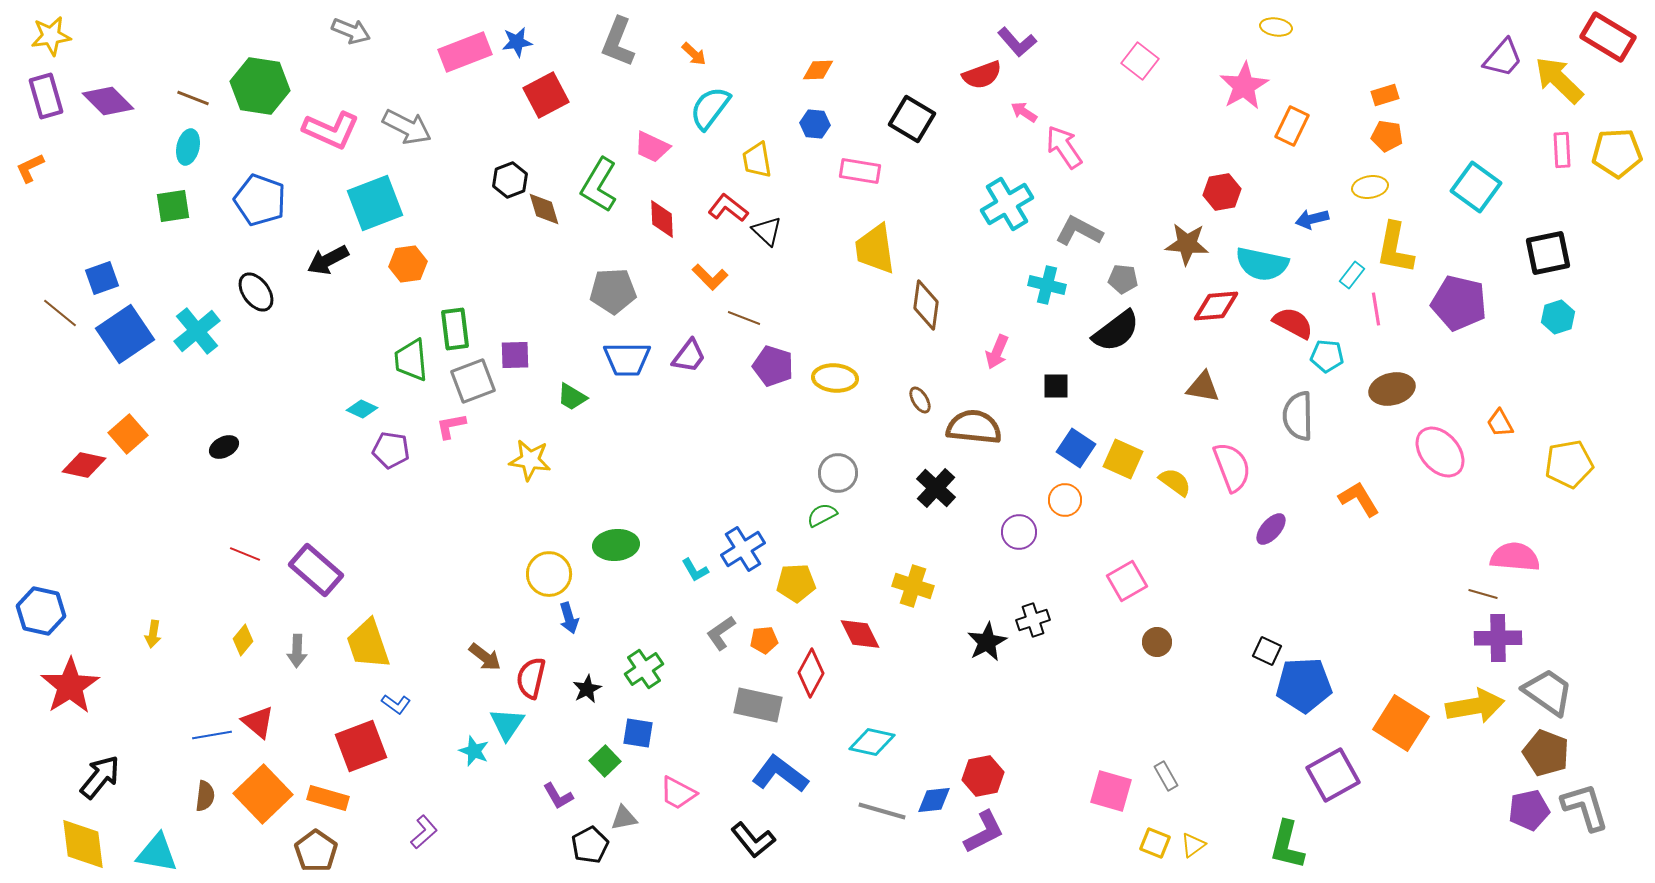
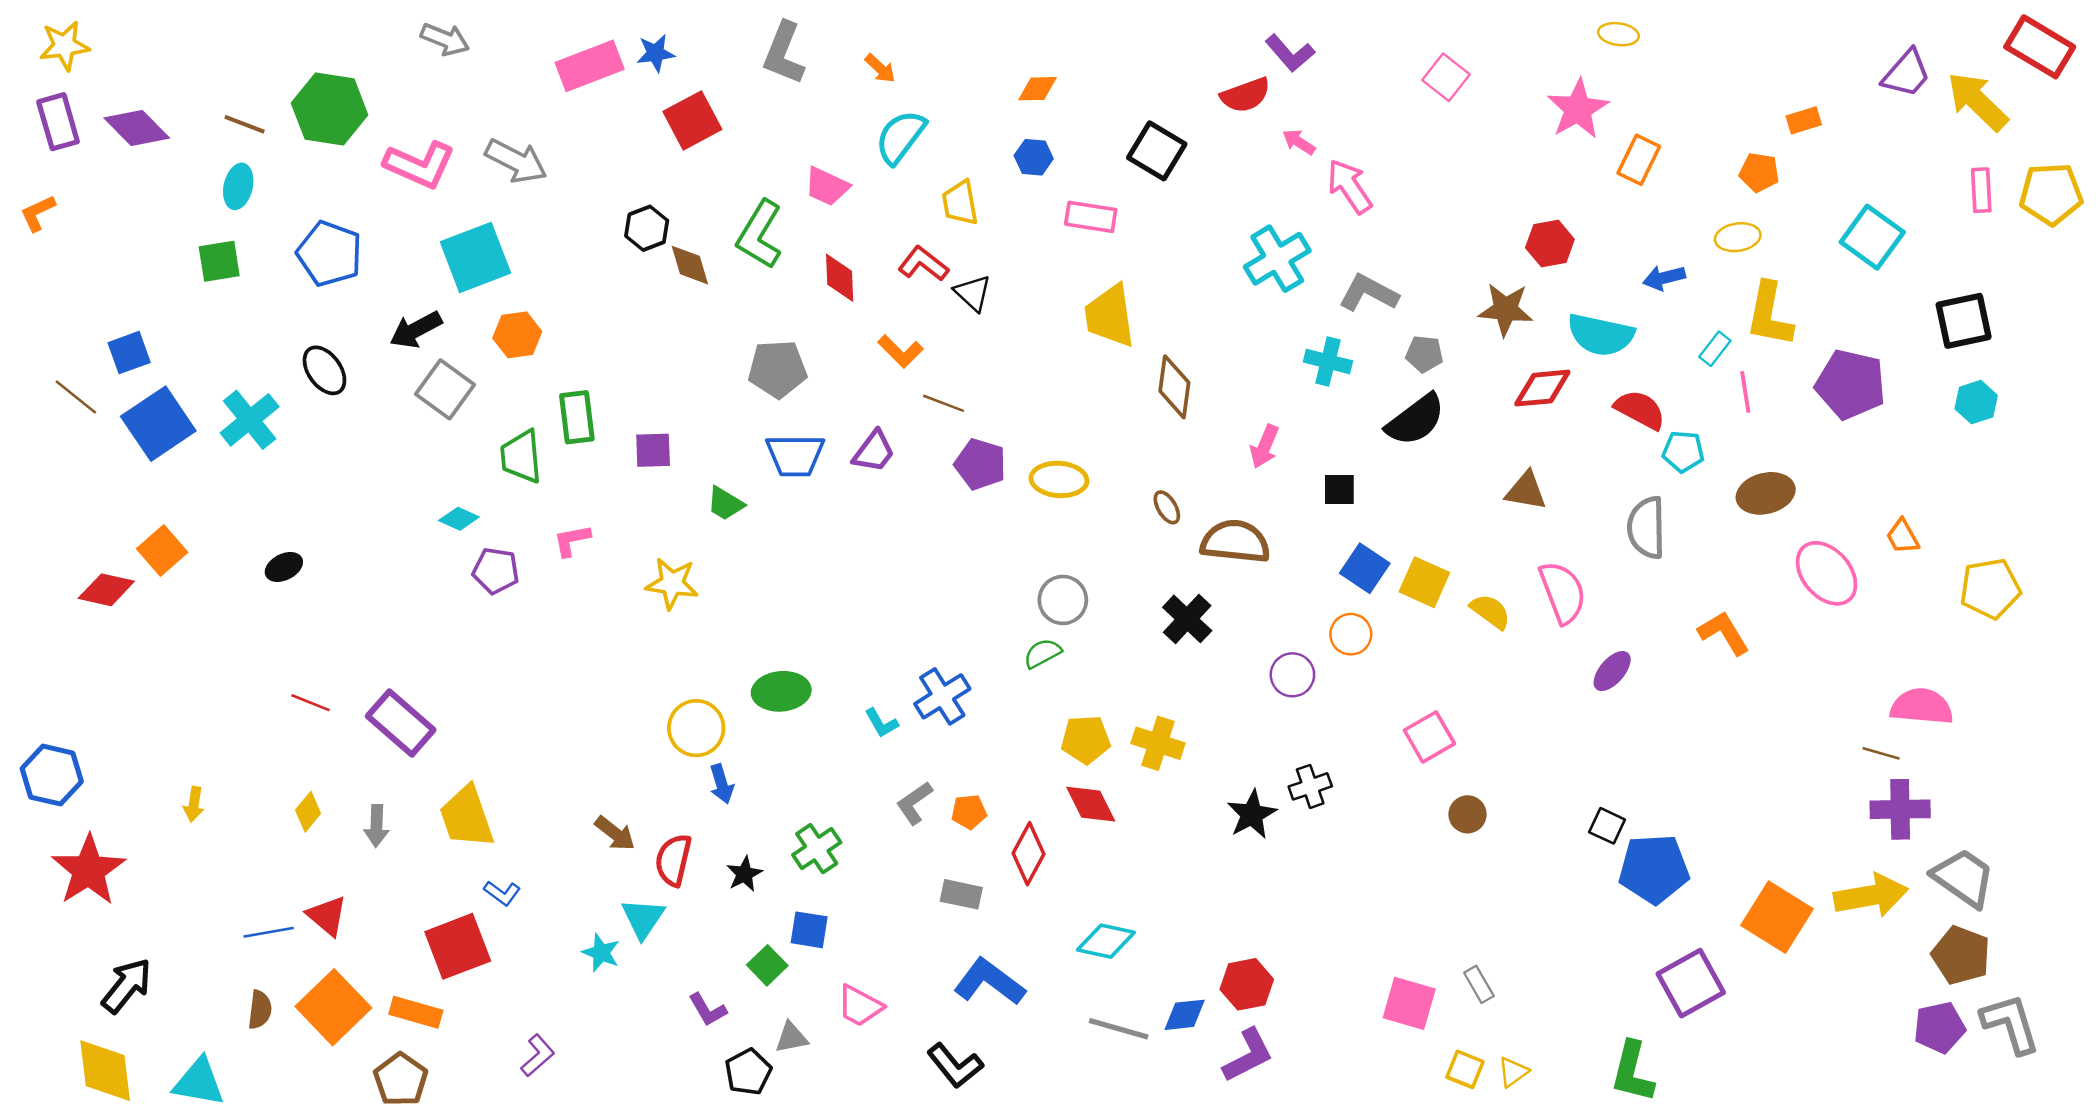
orange rectangle: (1385, 95) -> (1804, 120), moved
gray square: (473, 381) -> (445, 389), moved, turned -33
yellow pentagon: (796, 583) -> (1086, 740), moved
gray rectangle: (758, 705) -> (961, 894), size x0.7

